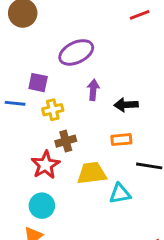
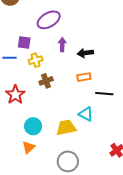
red star: (45, 165) -> (15, 95), moved
yellow trapezoid: (92, 173) -> (66, 127), moved
cyan triangle: (120, 194) -> (86, 114), turned 42

